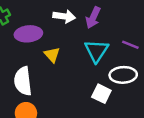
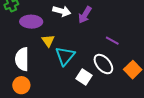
cyan triangle: (96, 51) -> (65, 56), moved
white ellipse: (123, 75) -> (103, 64), turned 45

